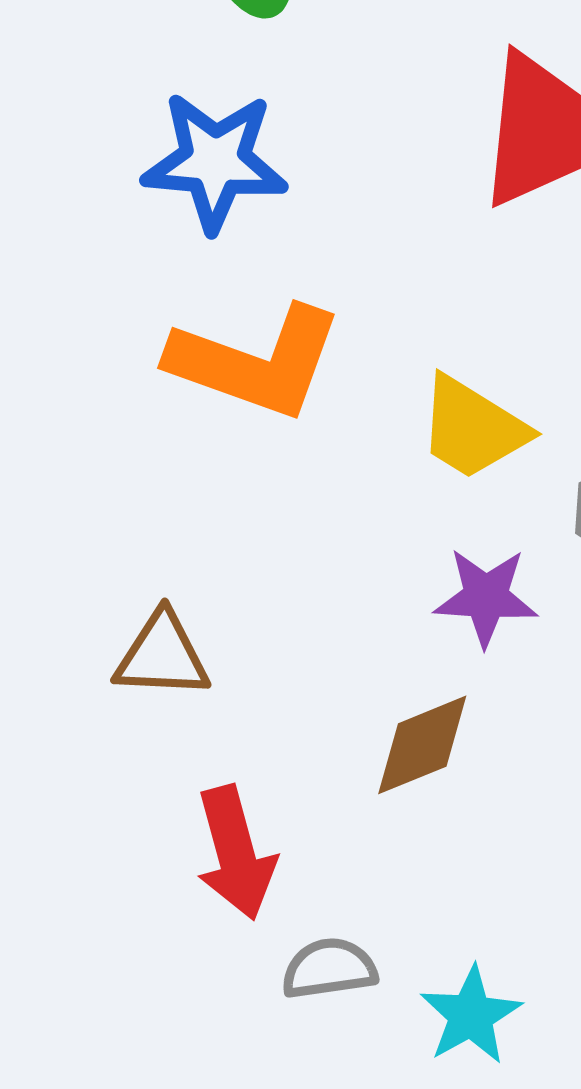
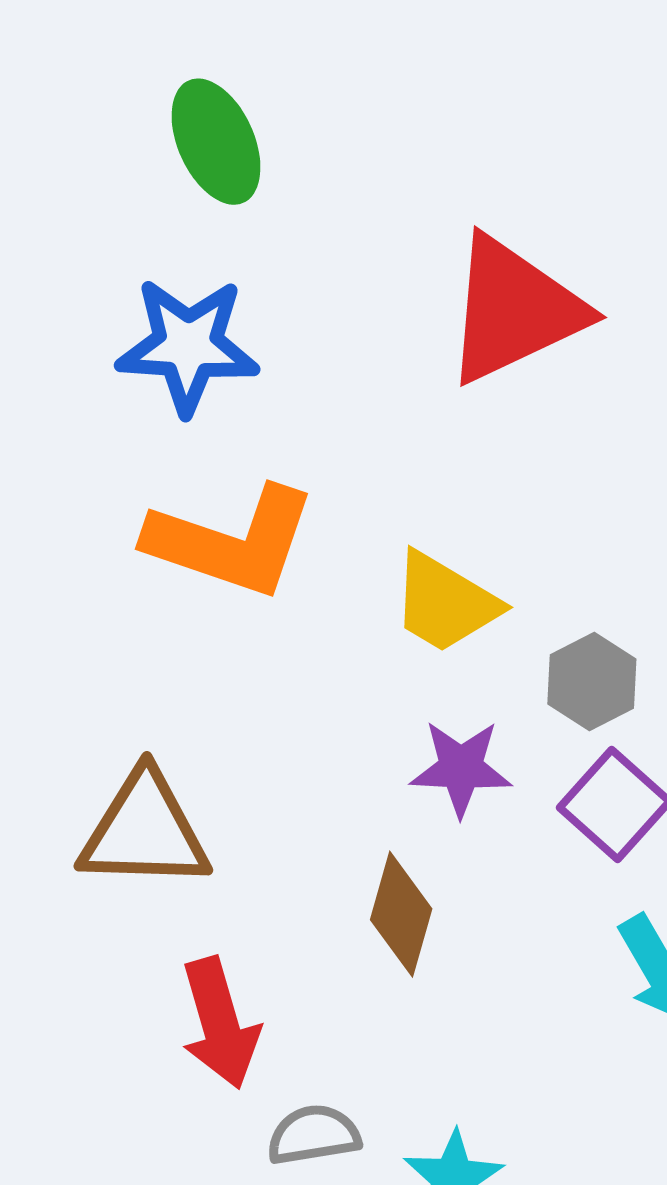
brown triangle: (162, 655) -> (145, 831), size x1.4
brown diamond: (422, 745) -> (401, 914), turned -51

